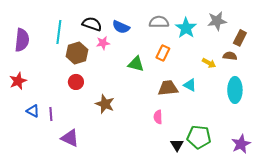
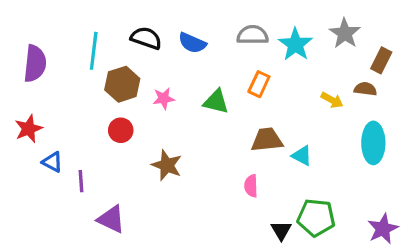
gray star: (217, 21) -> (345, 33), turned -30
pink star: (103, 43) -> (164, 98), moved
cyan triangle: (190, 85) -> (302, 156), moved
blue triangle: (33, 111) -> (52, 162), moved

